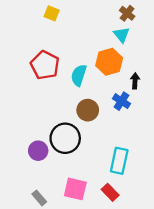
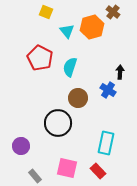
cyan triangle: (121, 35) -> (67, 31), moved
orange hexagon: (109, 62) -> (92, 27), moved
purple circle: (38, 151) -> (21, 146), moved

